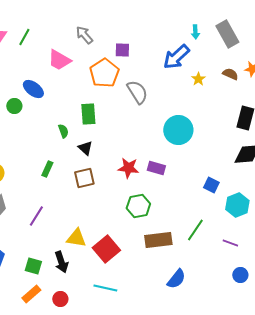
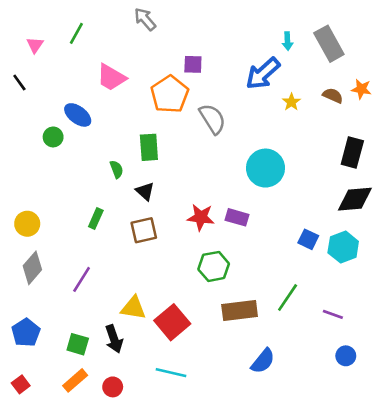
gray arrow: (84, 35) -> (145, 19), moved
green line: (24, 37) -> (76, 33), moved
cyan hexagon: (237, 205) -> (343, 247), moved

